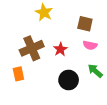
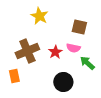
pink semicircle: (90, 45) -> (73, 48), moved
green arrow: (95, 71) -> (87, 63), moved

